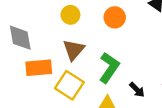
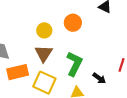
yellow circle: (70, 15) -> (44, 30), moved

